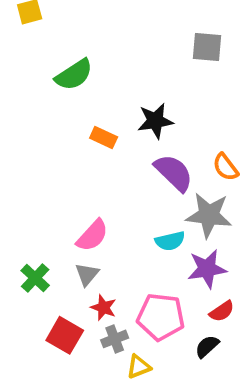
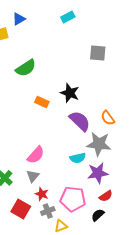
black star: (155, 121) -> (70, 93), turned 30

